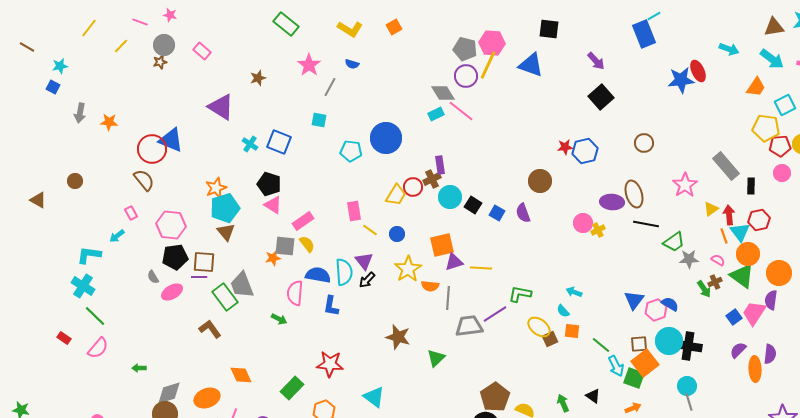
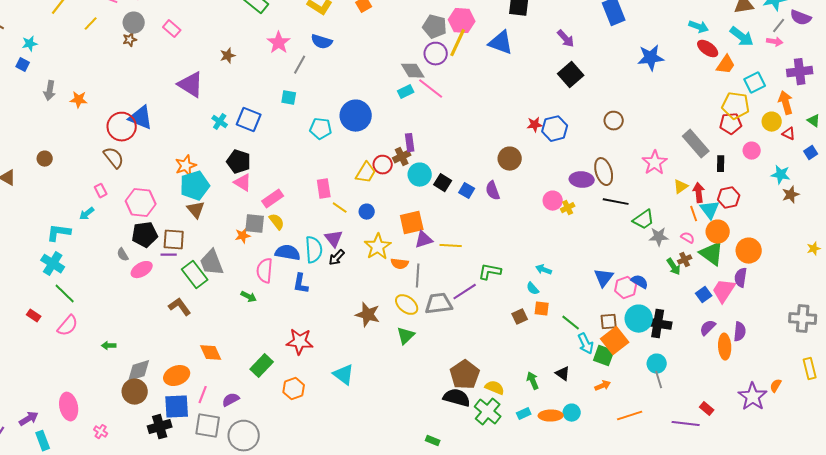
blue semicircle: (352, 64) -> (322, 42), size x1.5
red ellipse: (698, 71) -> (708, 49), moved, turned -30
red pentagon: (780, 146) -> (731, 124), moved
yellow ellipse: (539, 327) -> (407, 305), moved

